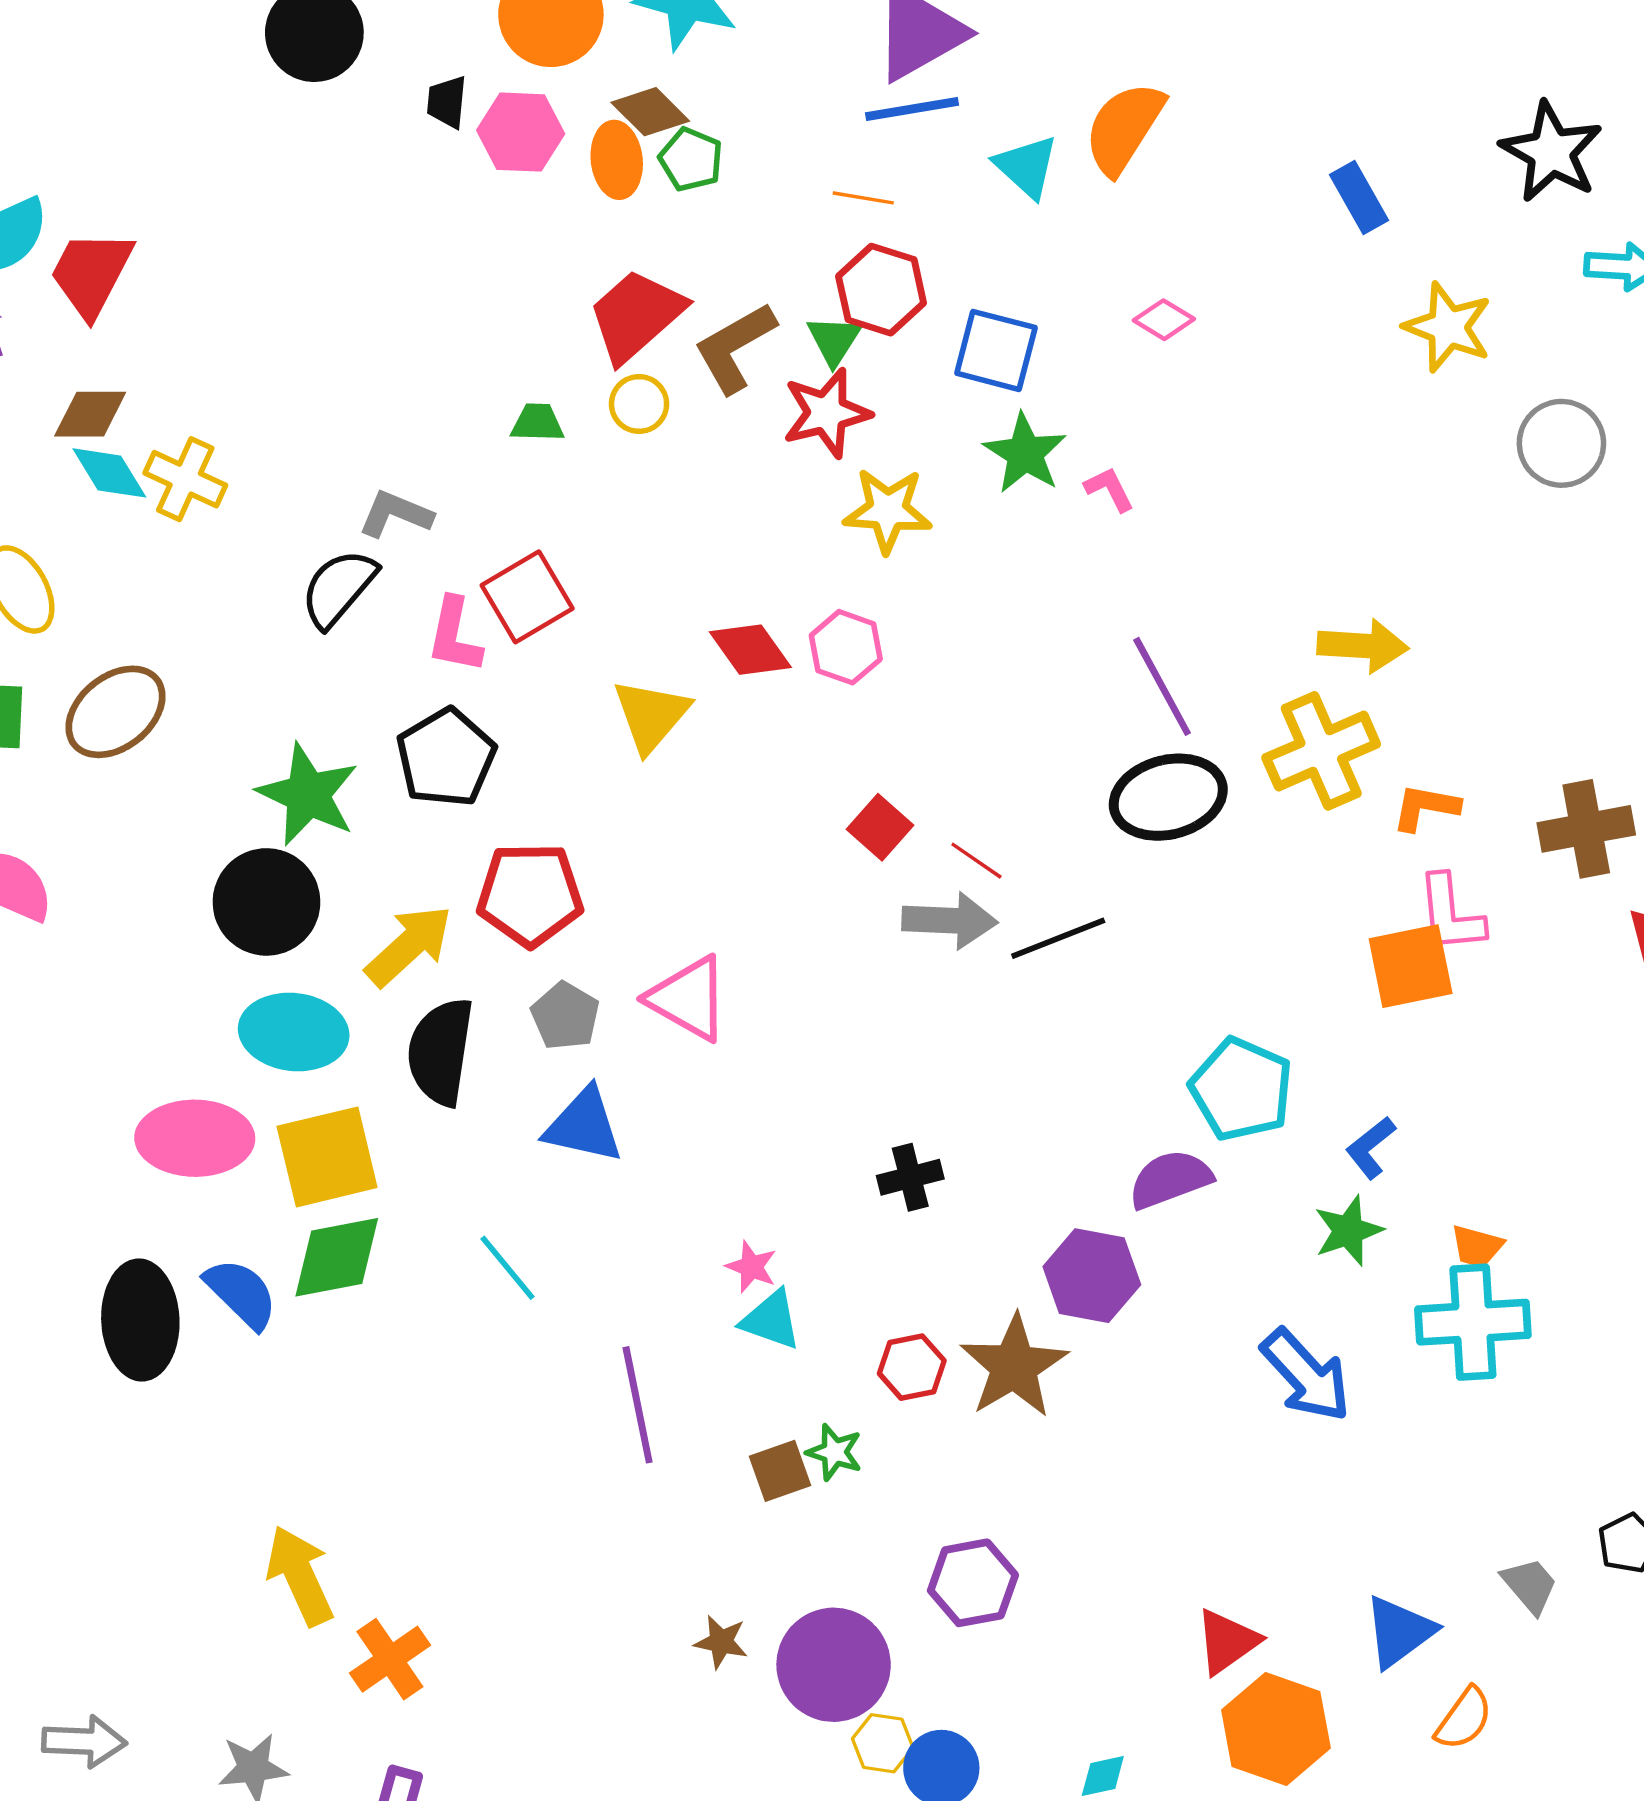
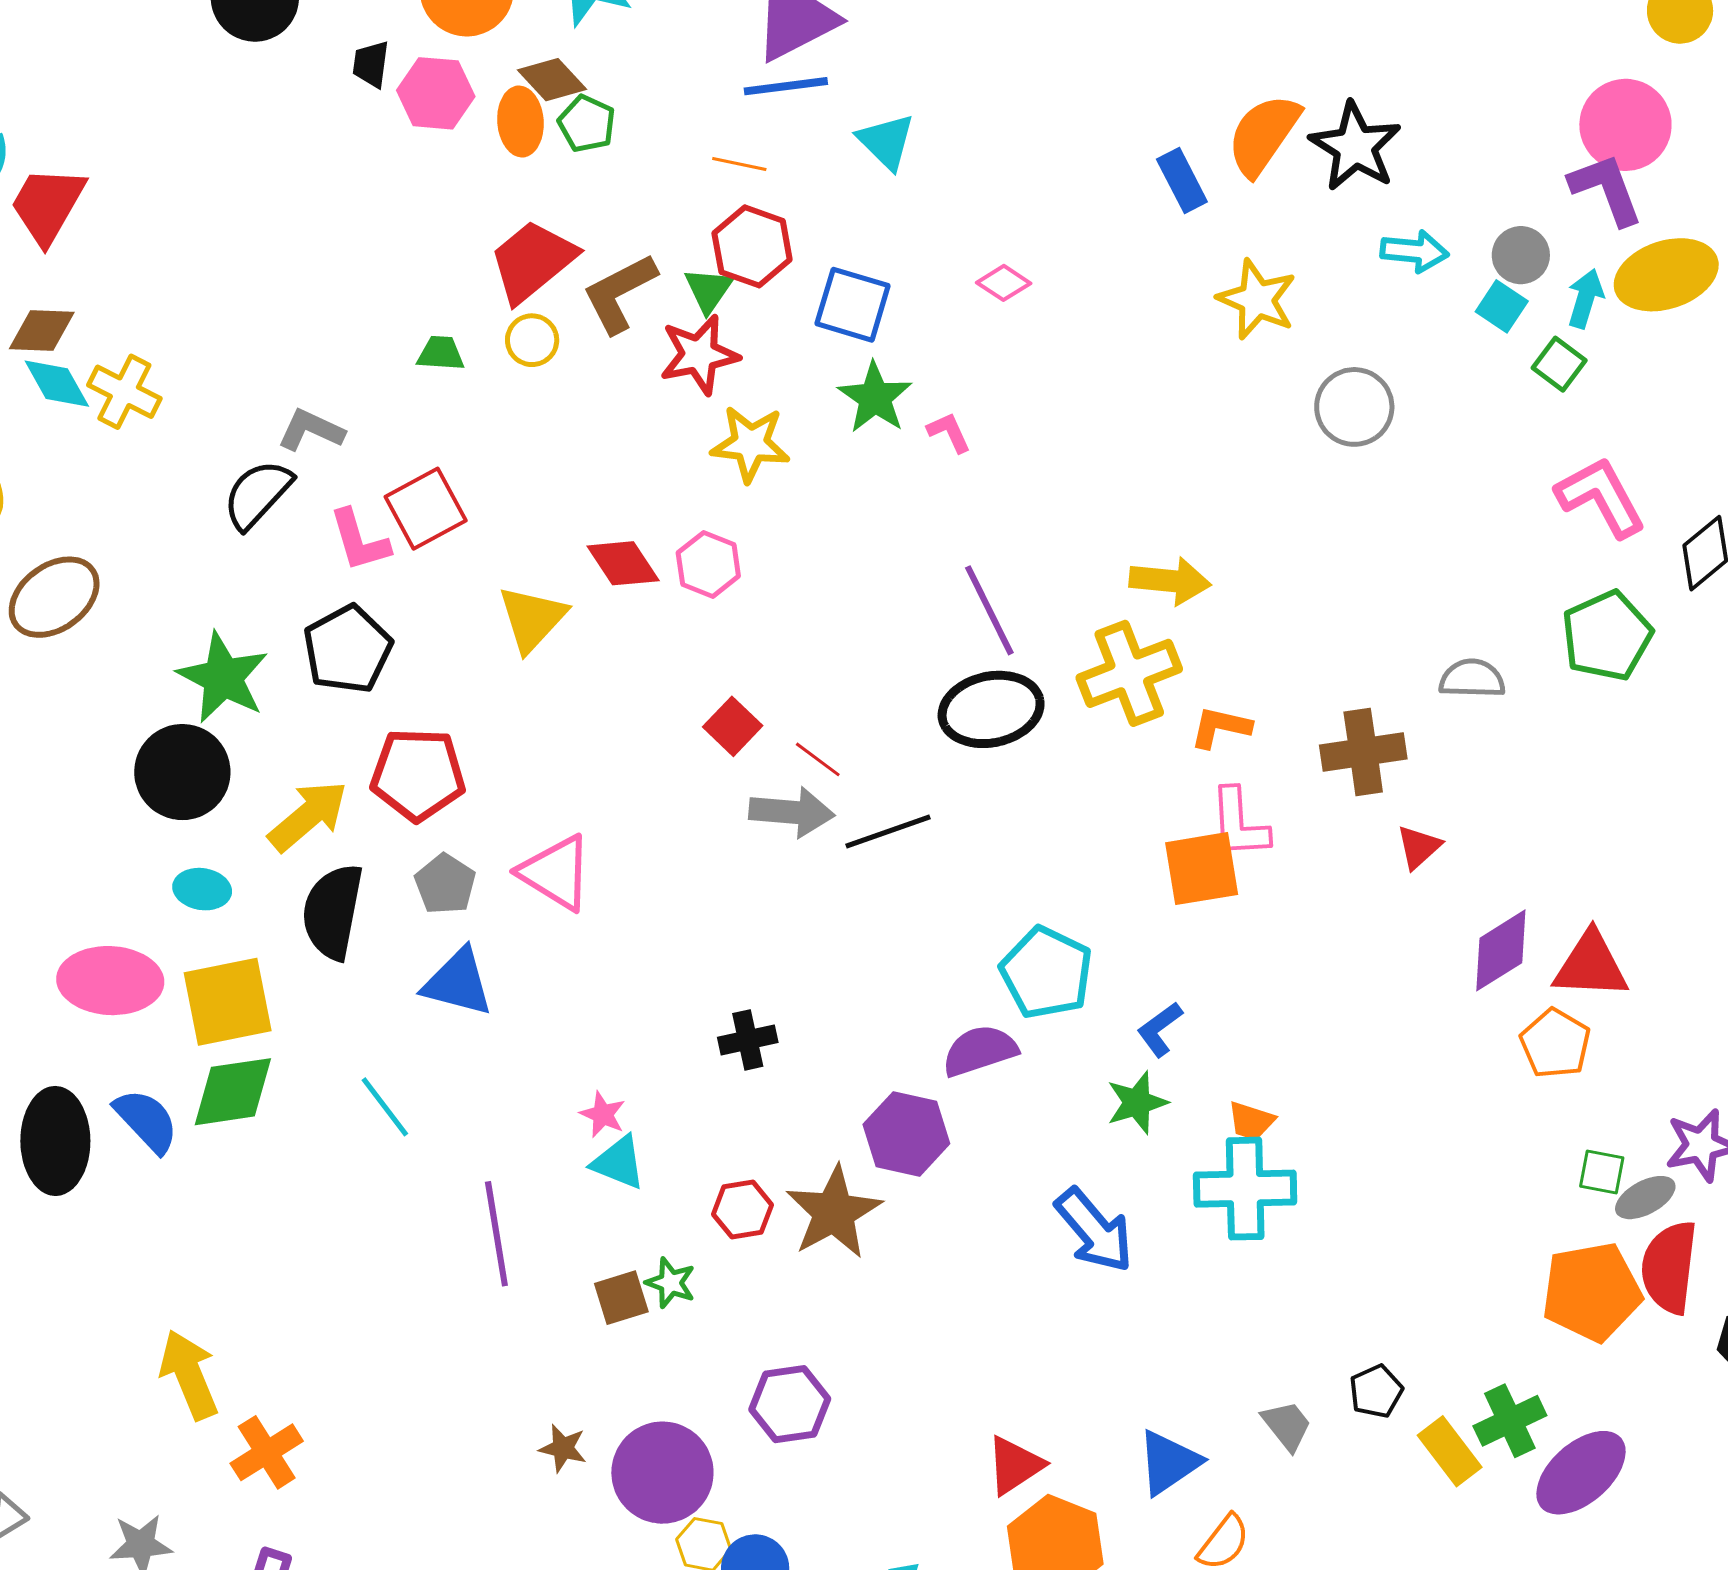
orange semicircle: (1124, 128) -> (1263, 135), moved
pink L-shape: (454, 635) -> (359, 540), turned -30
cyan ellipse: (294, 1032) -> (202, 889), size x0.6

